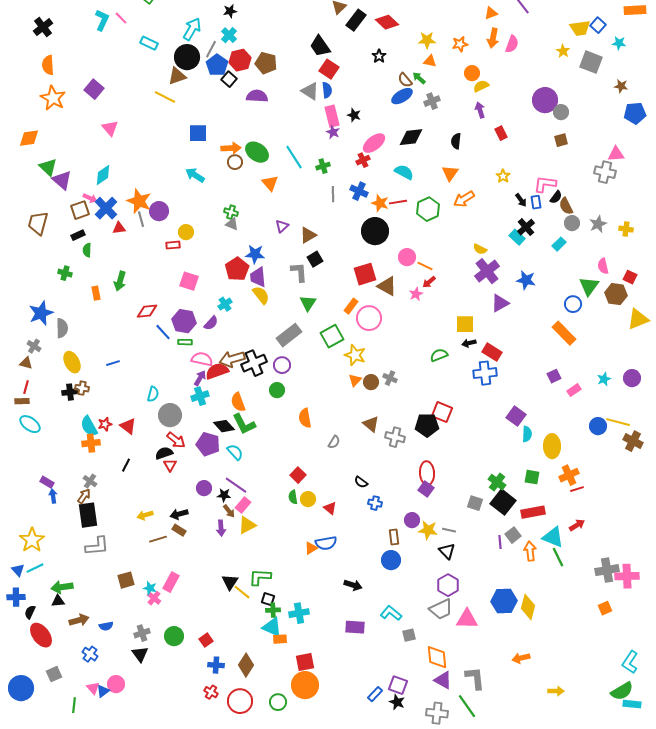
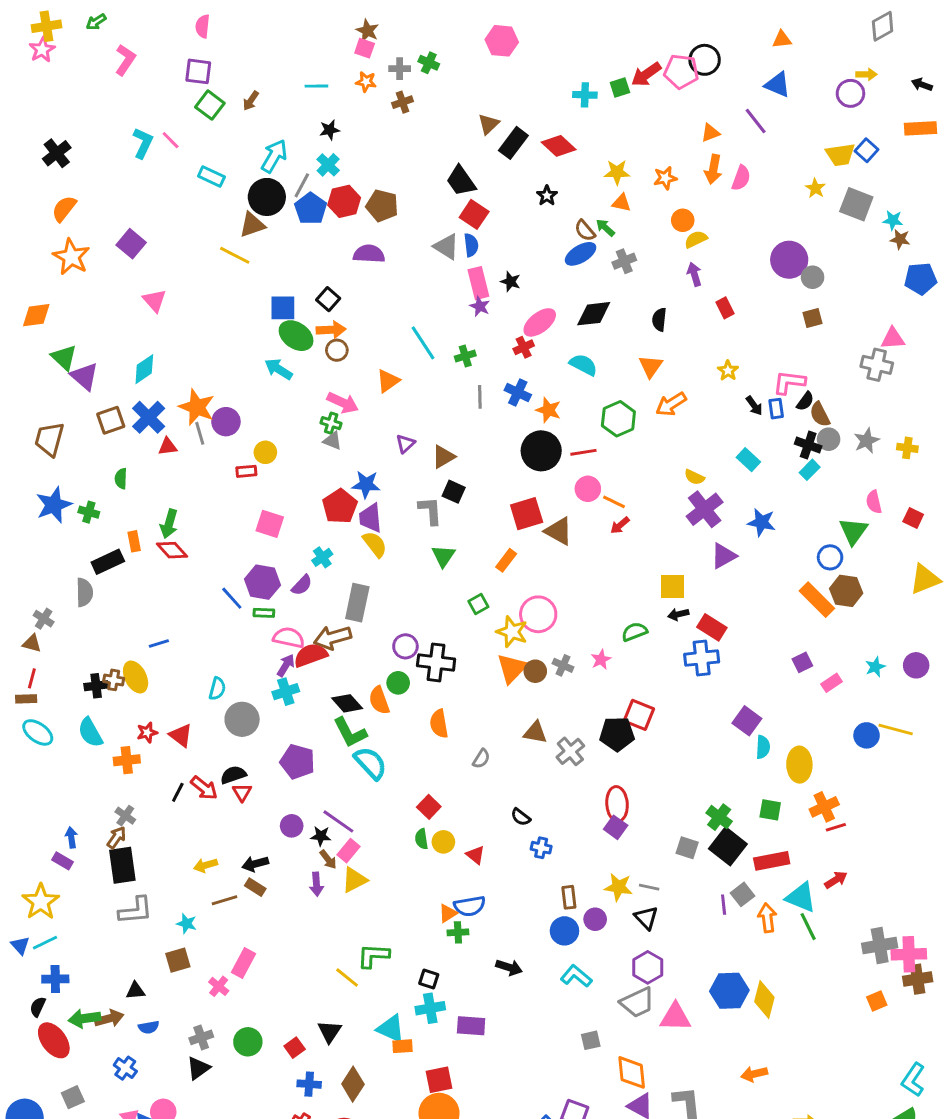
cyan star: (619, 43) -> (893, 220), moved
orange semicircle: (48, 65) -> (64, 209), turned 42
black square: (229, 79) -> (328, 299), moved
green ellipse: (257, 152) -> (296, 336), moved
orange triangle: (270, 183) -> (388, 381), turned 36
pink arrow: (90, 198) -> (343, 403), moved, size x1.5
red line: (398, 202) -> (583, 452), moved
black cross: (526, 227) -> (808, 445), moved, turned -30
black rectangle: (78, 235) -> (108, 562), moved, size x1.5
black square: (315, 259) -> (454, 492), turned -35
pink star: (416, 294) -> (601, 660), moved
brown hexagon: (616, 294) -> (846, 591), moved
red diamond: (147, 311) -> (172, 550), moved, turned 55
blue star: (41, 313) -> (54, 505), moved
pink circle: (369, 318) -> (538, 614), moved
gray rectangle: (289, 335) -> (357, 603), moved, turned -40
green square: (332, 336) -> (478, 604), size x0.6
yellow ellipse: (72, 362) -> (136, 677), moved
black cross: (254, 363) -> (436, 662), moved, turned 30
orange triangle: (355, 380) -> (512, 668), size x1.6
orange semicircle: (238, 402) -> (379, 700), moved
brown triangle: (371, 424) -> (535, 732), turned -30
cyan semicircle: (89, 426) -> (90, 732), moved
black diamond: (224, 426) -> (347, 703), moved
gray cross: (395, 437) -> (570, 751), turned 36
red arrow: (176, 440) -> (204, 788), moved
brown cross: (633, 441) -> (918, 979), moved, turned -36
cyan semicircle: (235, 452) -> (370, 763), moved, size x1.4
purple rectangle: (47, 482) -> (63, 861), moved
purple circle: (412, 520) -> (595, 919), moved
black triangle: (230, 582) -> (330, 1032), moved
green arrow: (62, 587) -> (84, 1018), moved
cyan star: (150, 588) -> (187, 924), moved
blue cross: (16, 597) -> (55, 979), moved
black square: (268, 599) -> (429, 979), moved
black triangle: (58, 601) -> (136, 991), moved
green cross: (273, 610) -> (458, 932), moved
cyan L-shape: (391, 613) -> (576, 976), moved
purple rectangle: (355, 627) -> (471, 1026), moved
black triangle: (140, 654) -> (198, 1068), turned 30

